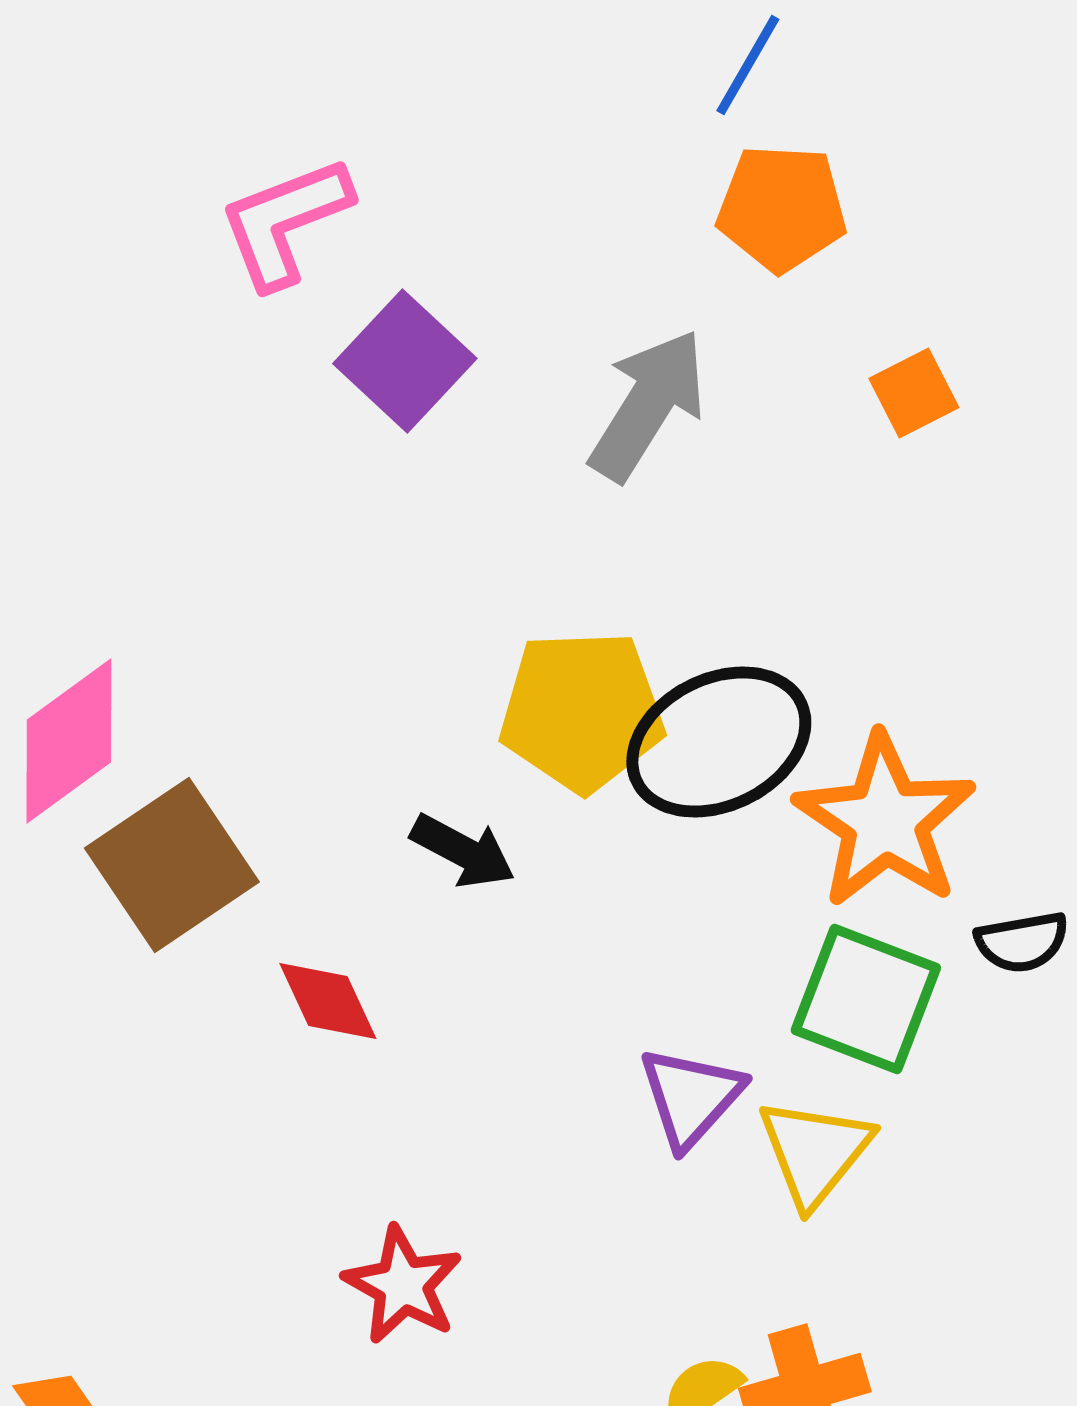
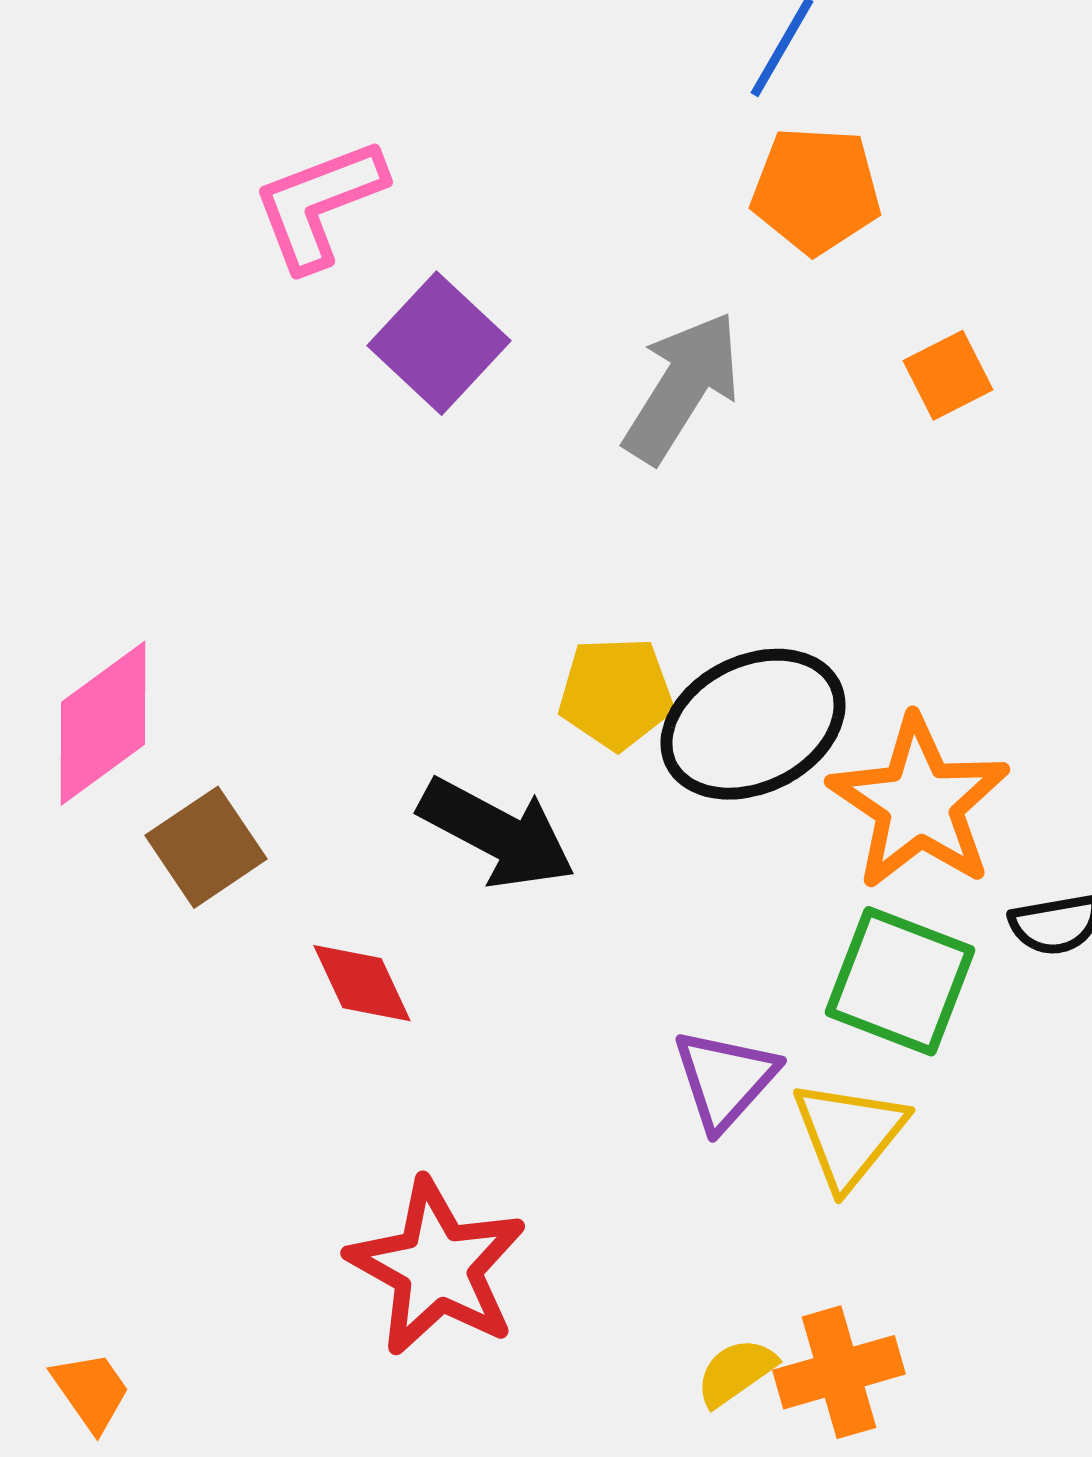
yellow pentagon: (582, 711) -> (616, 693), size x0.7
black arrow: (463, 851) -> (497, 833), size x1.5
brown square: (172, 865) -> (206, 847), size x0.7
red star: (403, 1285) -> (437, 1267), size x1.5

